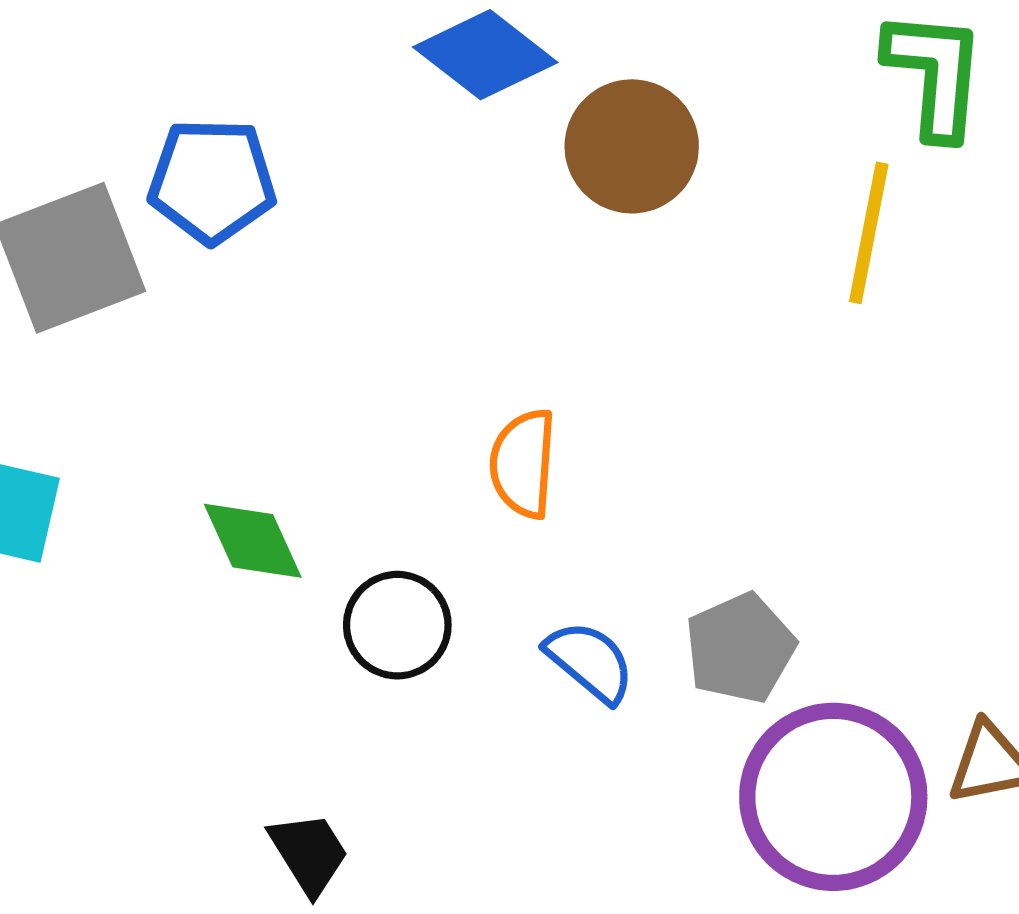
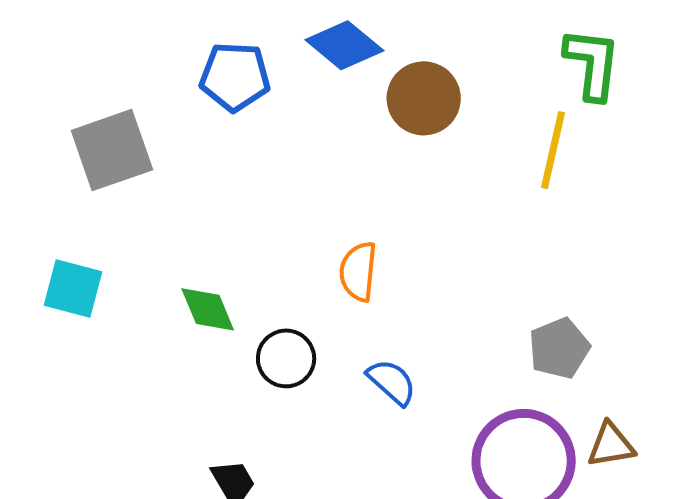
blue pentagon: (212, 181) -> (235, 77), moved
gray pentagon: (740, 648) -> (559, 348), moved

